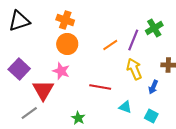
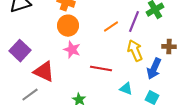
pink star: (61, 71) -> (72, 50), moved
blue arrow: (153, 87) -> (154, 69), size x1.5
red triangle: (43, 90) -> (44, 72), turned -35

